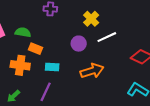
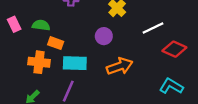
white line: (107, 37) -> (153, 28), moved
cyan rectangle: (52, 67) -> (75, 63), size x1.5

